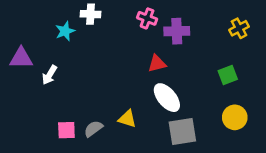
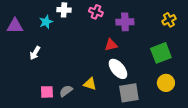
pink cross: (147, 18) -> (96, 12), moved
purple triangle: (21, 58) -> (15, 26), moved
green square: (228, 75) -> (161, 53), size x1.5

